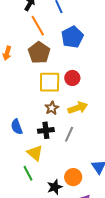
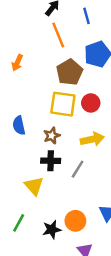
brown pentagon: (39, 53) -> (69, 72), moved
brown star: (52, 108) -> (52, 136), moved
blue semicircle: (17, 127) -> (19, 125), moved
green line: (28, 173) -> (19, 223), moved, turned 49

